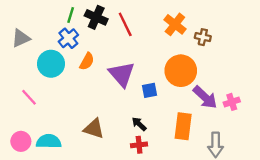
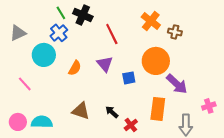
green line: (71, 15) -> (61, 13), turned -48
red line: (125, 24) -> (112, 34), moved
orange semicircle: (87, 61) -> (75, 68), moved
purple triangle: (122, 74) -> (105, 64), size x0.7
pink cross: (232, 102) -> (209, 106), moved
black arrow: (139, 124) -> (112, 112), moved
red cross: (139, 145) -> (131, 125), moved, turned -32

